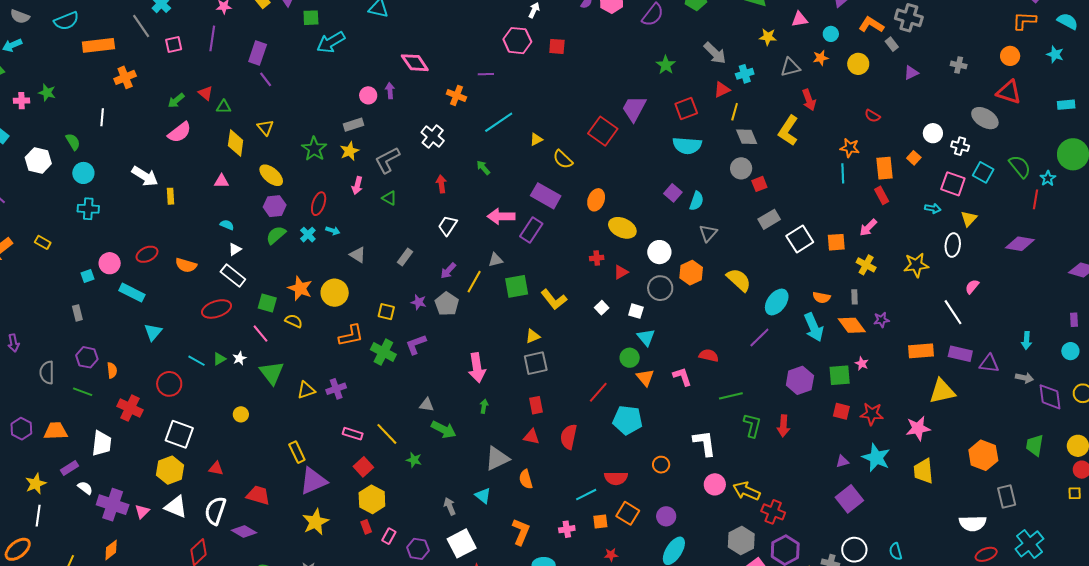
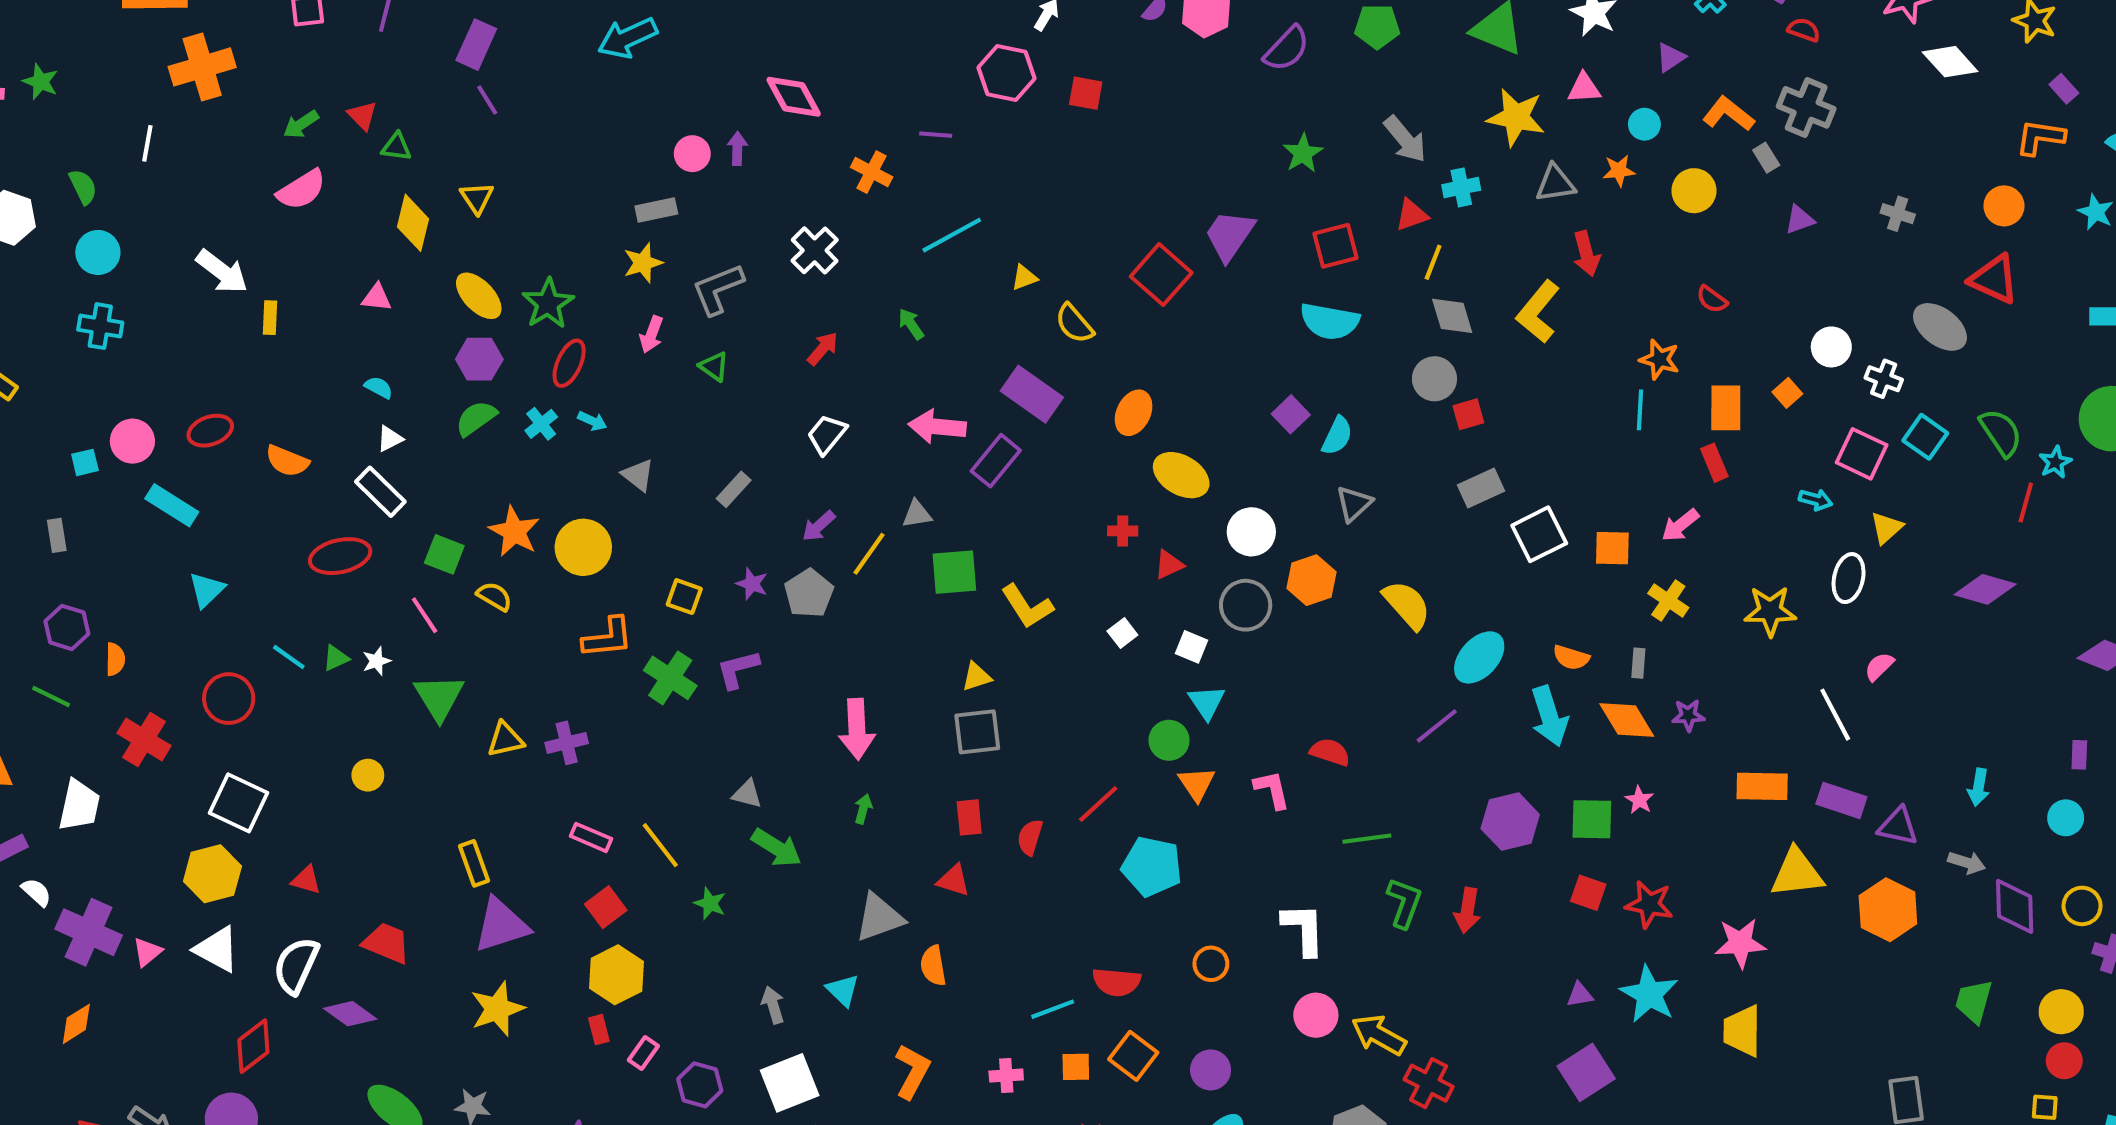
yellow star: (768, 37) -> (1516, 117), size x1.6
orange cross: (125, 77) -> (202, 67), size x1.4
green star: (314, 149) -> (548, 304), moved
red arrow: (441, 184) -> (823, 349), turned 42
red semicircle: (569, 437) -> (1030, 837), moved, size x0.7
orange hexagon: (983, 455) -> (1888, 910), moved

